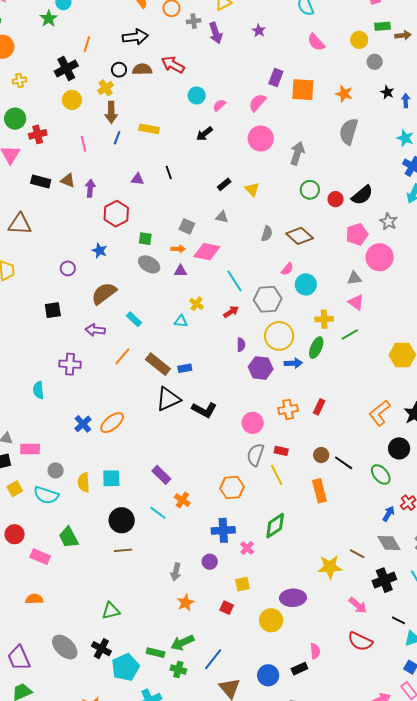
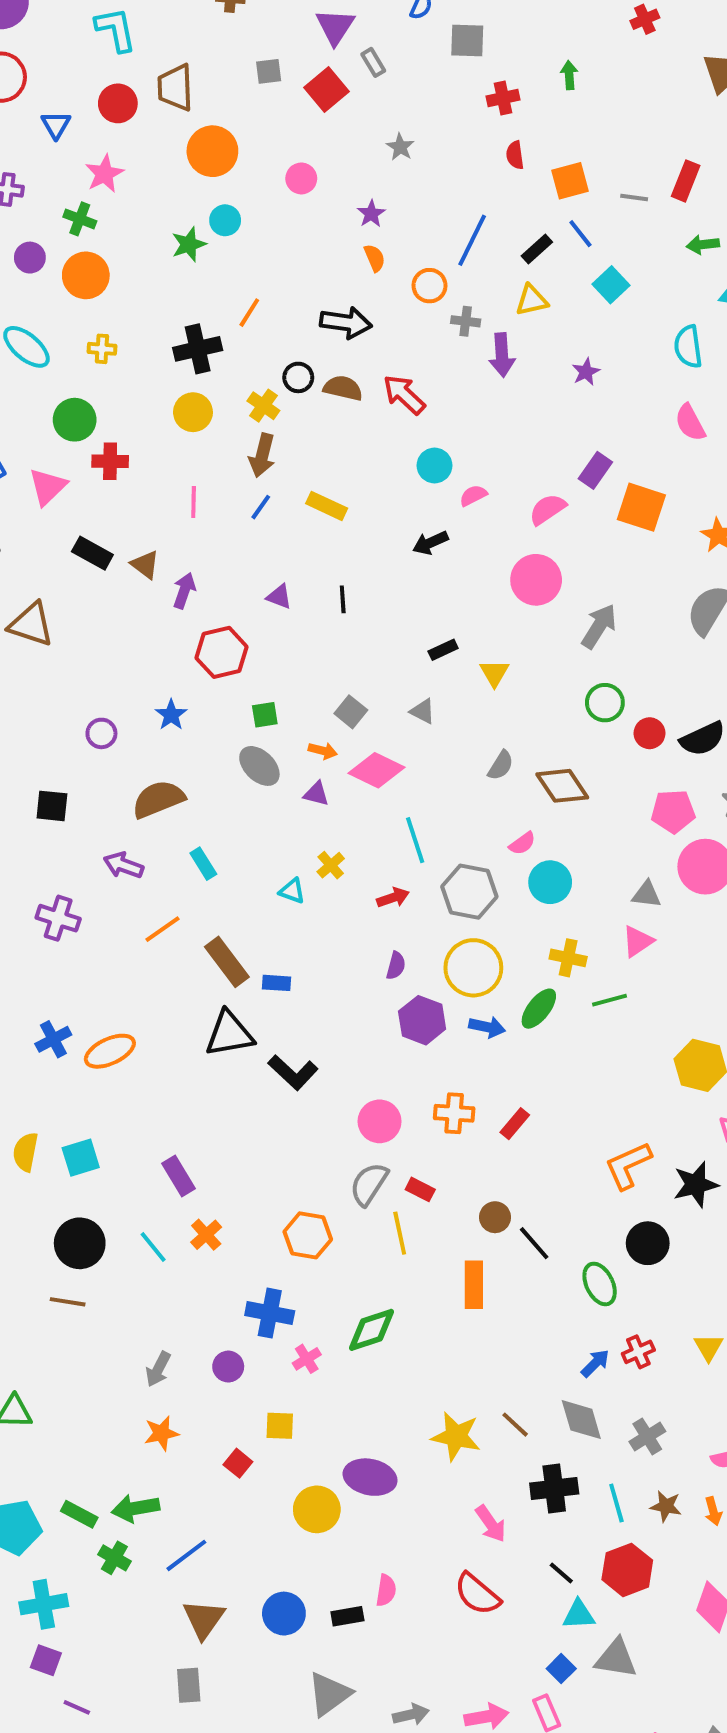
yellow cross: (106, 88) -> (263, 406), turned -35
green square: (145, 239) -> (265, 715), turned -32
pink triangle: (356, 302) -> (638, 941), turned 36
cyan square: (111, 478) -> (81, 1158), turned -30

